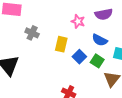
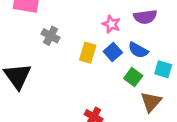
blue square: (79, 57) -> (113, 52), moved

